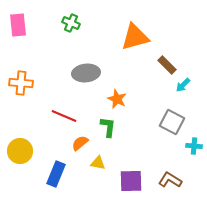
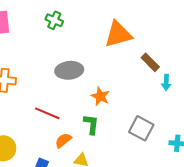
cyan arrow: (183, 85) -> (166, 82), turned -42
gray square: (172, 122) -> (141, 128), moved

